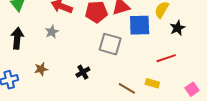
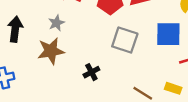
blue square: (140, 25) -> (168, 34), moved
brown star: (41, 69) -> (51, 51), moved, size x1.6

